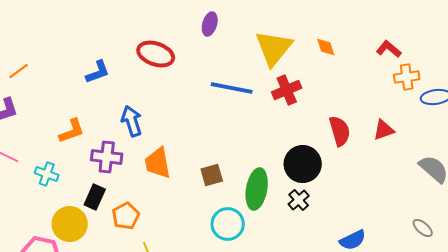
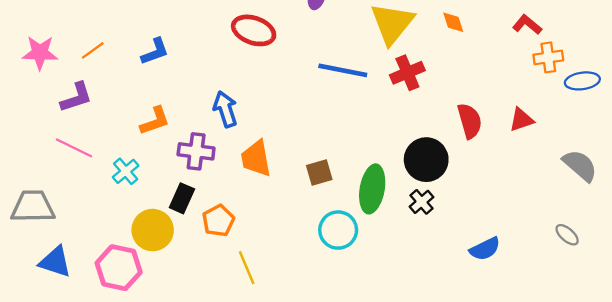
blue L-shape: (98, 72) -> (155, 52), moved
cyan cross: (47, 174) -> (126, 171), turned 30

